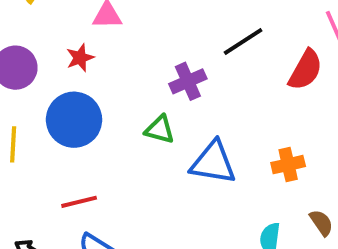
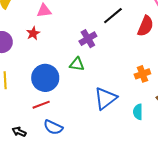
blue circle: (74, 120) -> (45, 78), moved
blue triangle: (213, 163) -> (105, 98), moved, turned -40

